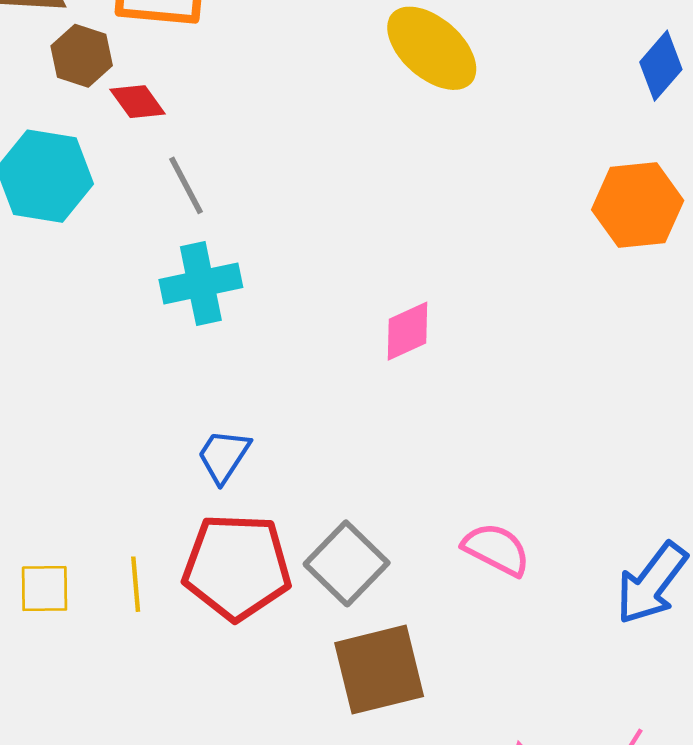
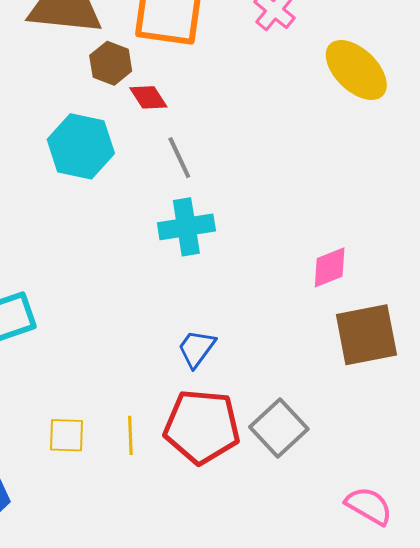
pink semicircle: (496, 549) -> (369, 506), moved
brown square: (379, 670) -> (366, 335), moved

